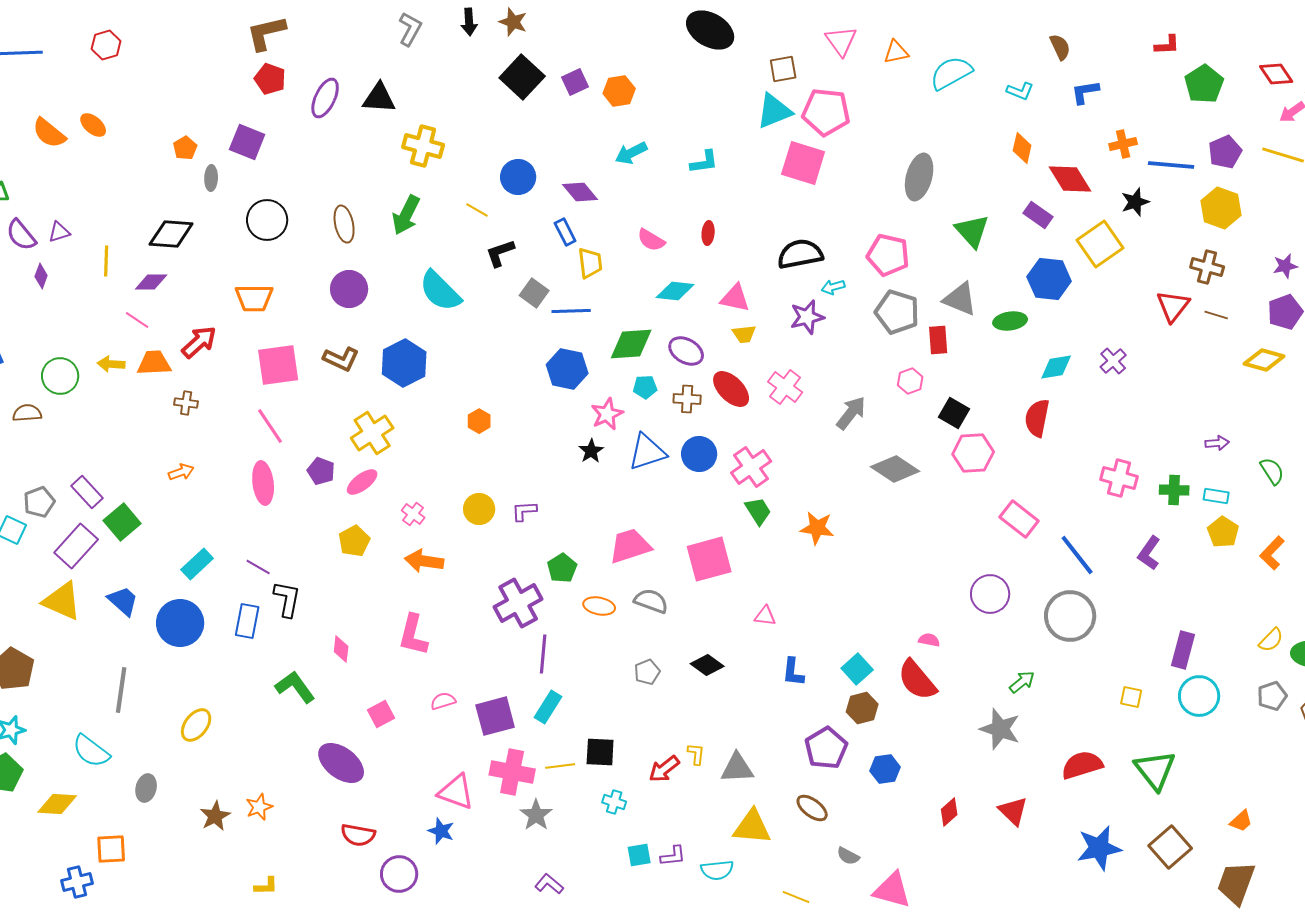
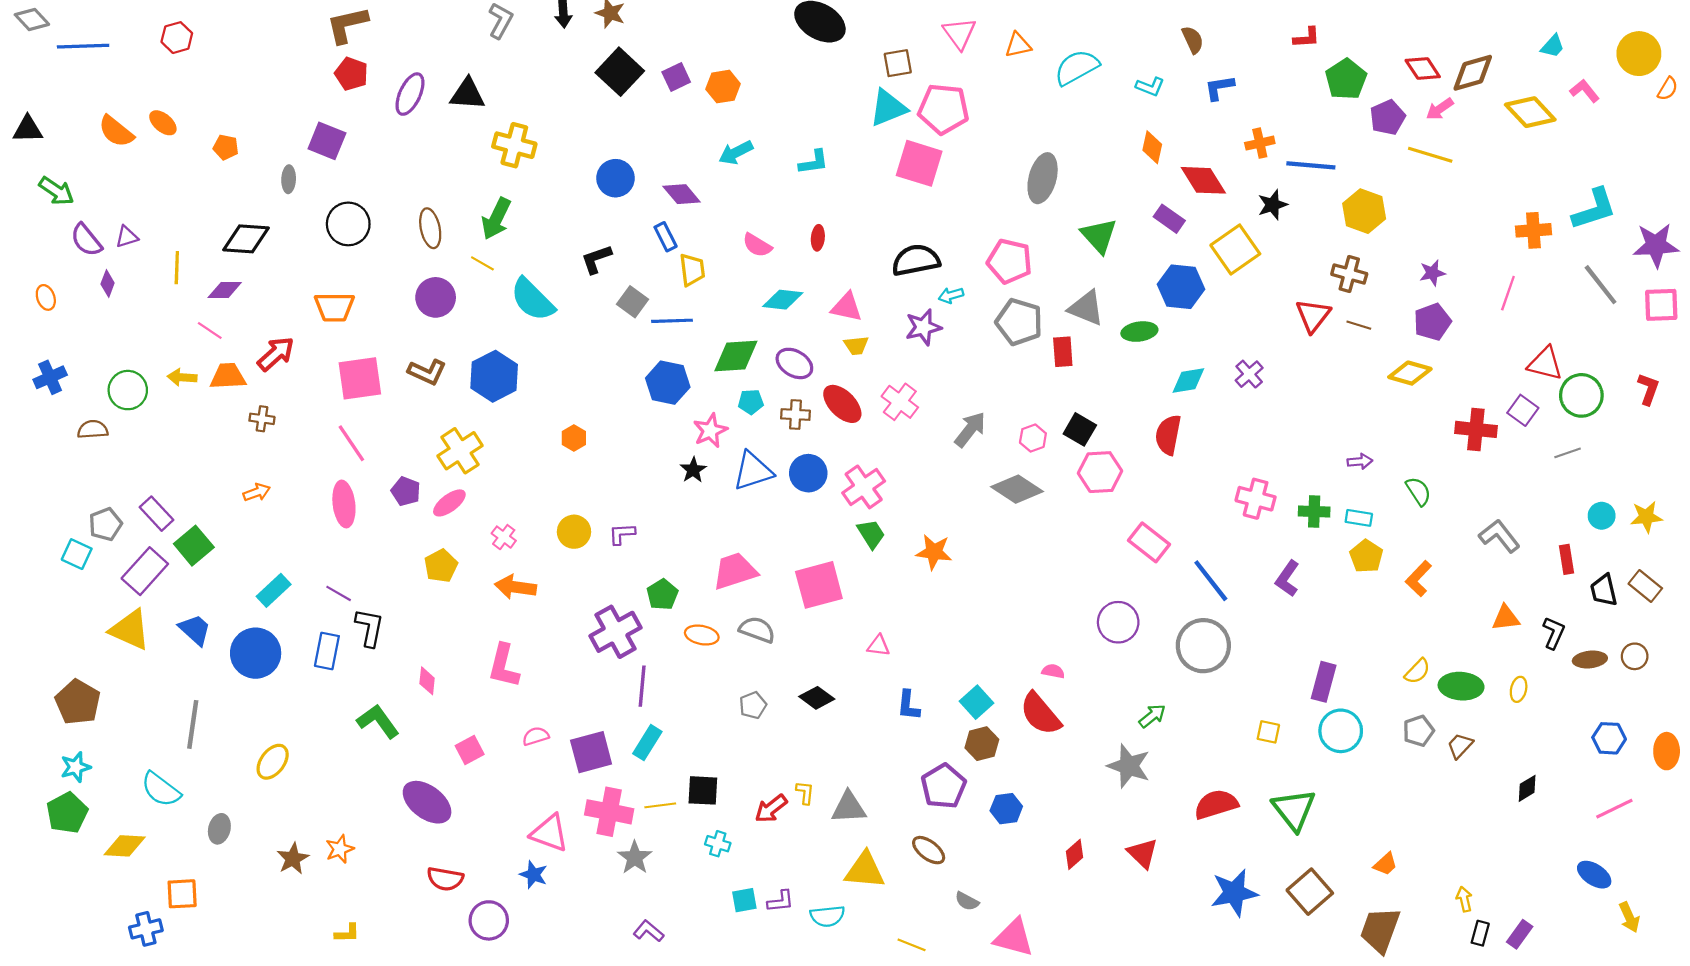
orange pentagon: (185, 148) -> (226, 147), moved, turned -30
purple pentagon: (1225, 152) -> (1388, 117), moved
yellow line: (477, 210) -> (482, 263), moved
pink hexagon: (910, 381) -> (1033, 438), moved

